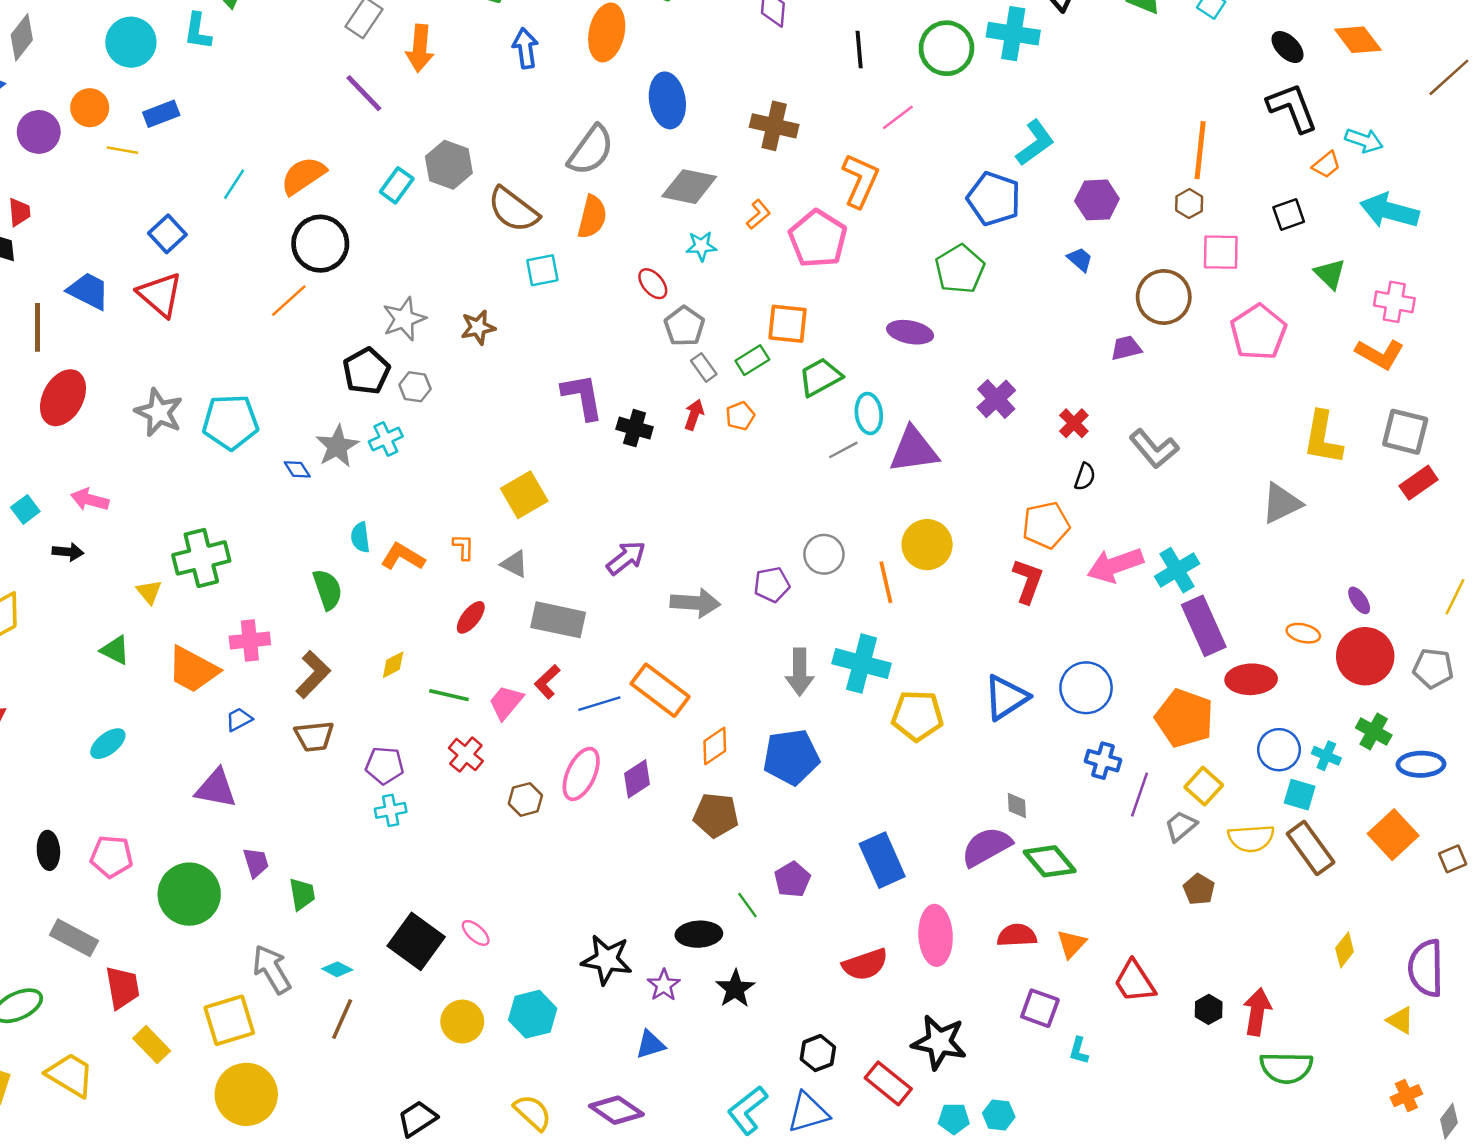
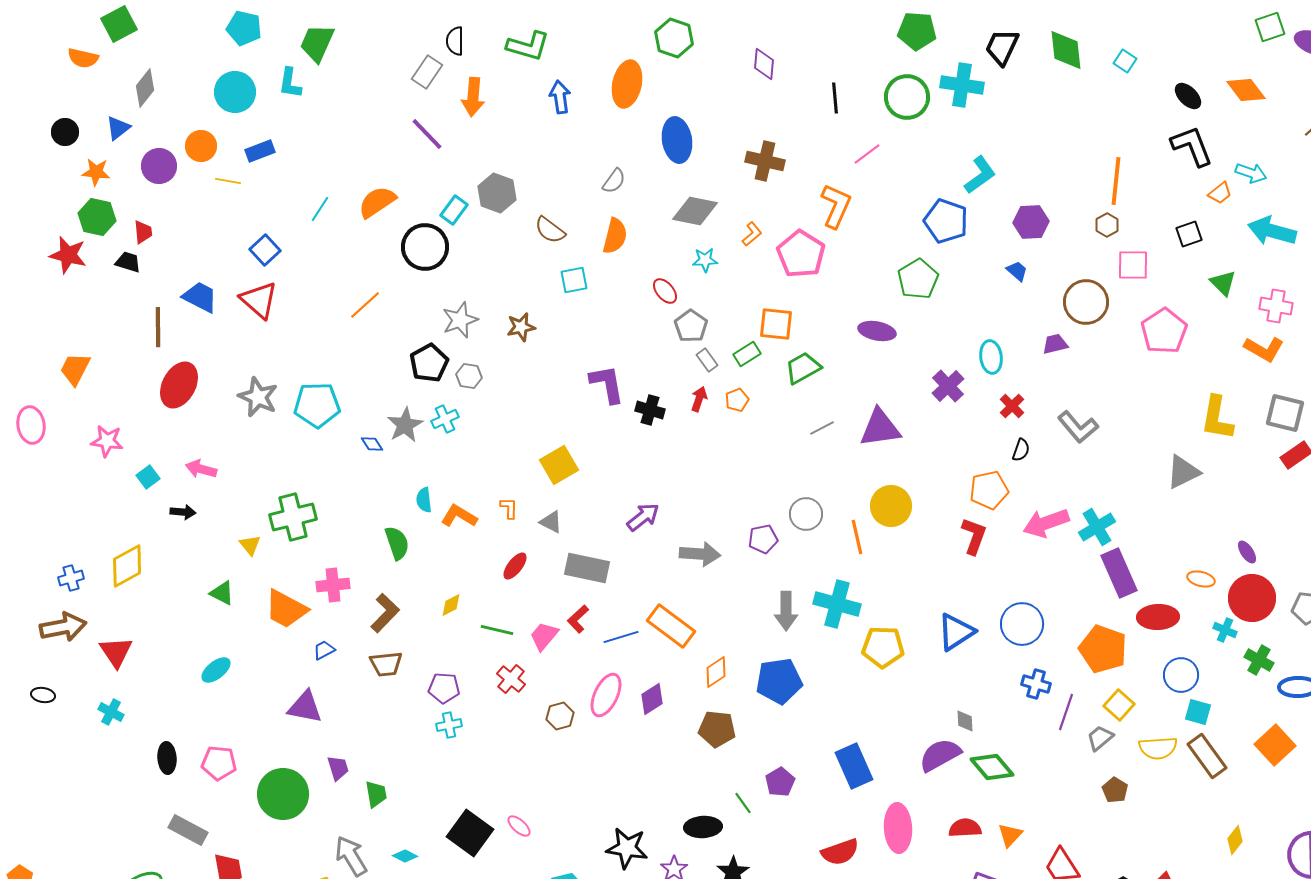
gray semicircle: (591, 150) -> (614, 181), size x0.6
brown semicircle: (513, 210) -> (550, 230), size x0.7
black circle: (320, 244) -> (425, 247), moved
cyan ellipse: (869, 414) -> (991, 357), moved
cyan cross: (1326, 756) -> (1225, 630), moved

